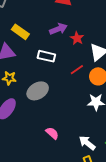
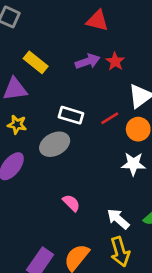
red star: (77, 38) -> (115, 61), moved
white rectangle: (46, 56) -> (71, 115), moved

